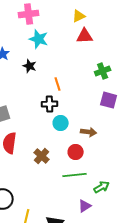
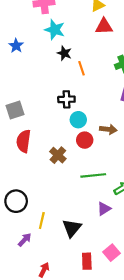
black star: (30, 66) -> (64, 53), moved
orange line: (58, 84) -> (81, 68), moved
red circle: (76, 152) -> (85, 140), moved

